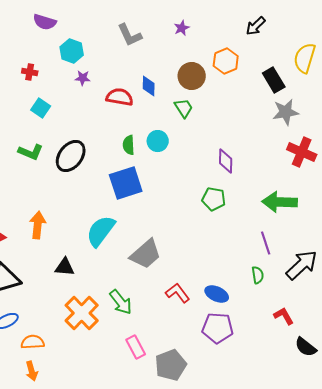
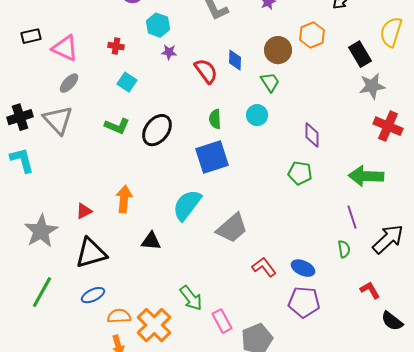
red semicircle: (120, 97) -> (206, 71), turned 44
cyan circle: (158, 141) -> (257, 115), moved
green arrow: (121, 302) -> (191, 298), moved
orange cross: (82, 313) -> (154, 325), moved

